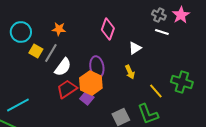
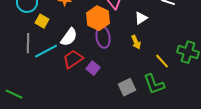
gray line: (51, 53) -> (28, 43), moved, turned -30
orange hexagon: (91, 83) -> (98, 18), moved
cyan line: (18, 105) -> (46, 51), moved

